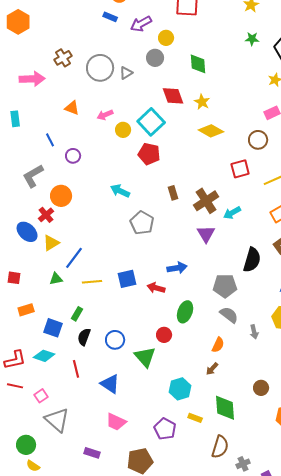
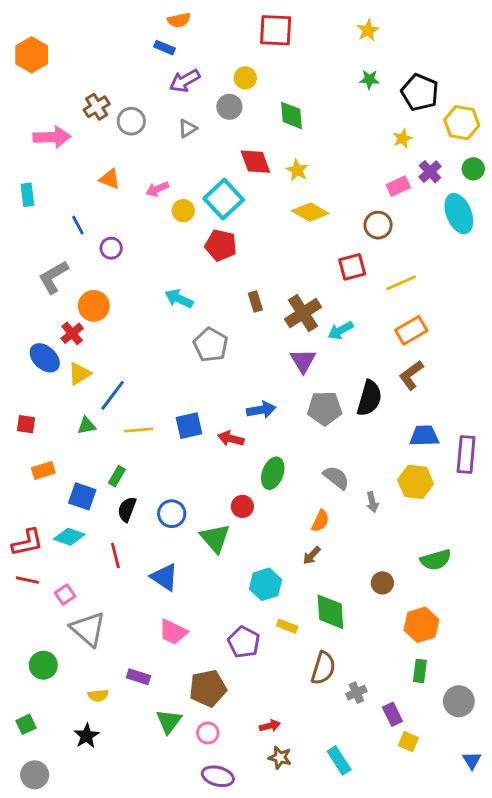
purple arrow: (141, 24) -> (185, 81), moved
gray circle: (100, 68) -> (131, 121), moved, size x0.7
gray pentagon: (225, 286) -> (325, 408), moved
yellow semicircle: (33, 466) -> (98, 695), moved, turned -40

